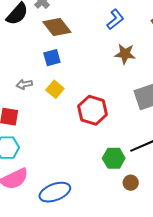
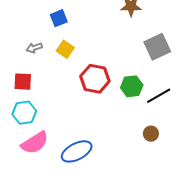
red hexagon: (93, 110) -> (95, 79), moved
green hexagon: (114, 158) -> (132, 86), moved

